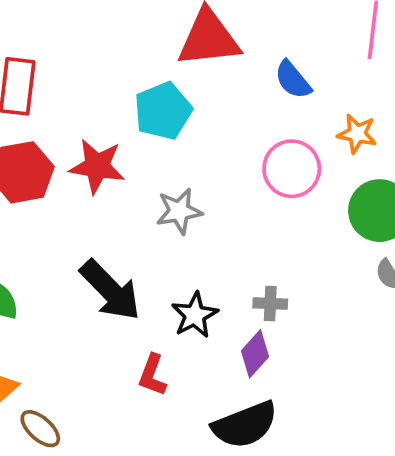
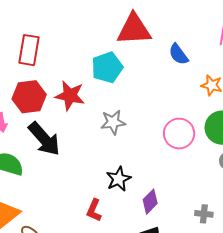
pink circle: (292, 169) -> (179, 134), moved
black arrow: (110, 290) -> (44, 139), moved
gray cross: (270, 304) -> (204, 214), moved

